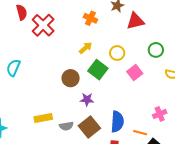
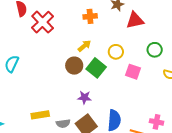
orange cross: (90, 18) -> (90, 16), turned -32
pink square: (135, 72) -> (133, 72), turned -35
brown circle: (71, 78) -> (74, 66), moved
pink cross: (160, 114) -> (156, 122), moved, turned 32

